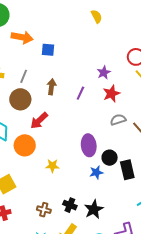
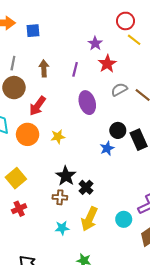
purple ellipse: (89, 145) -> (87, 103), moved
yellow star: (52, 166) -> (58, 137), moved
black cross: (70, 205) -> (86, 187), turned 32
black star: (94, 209) -> (66, 176), moved

